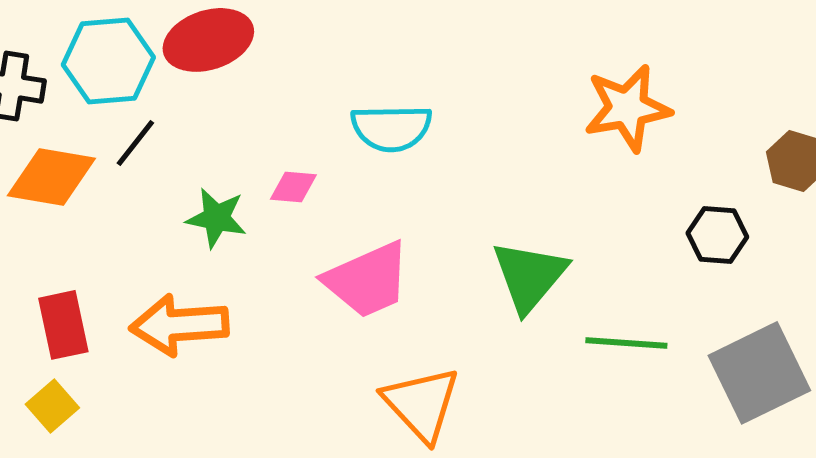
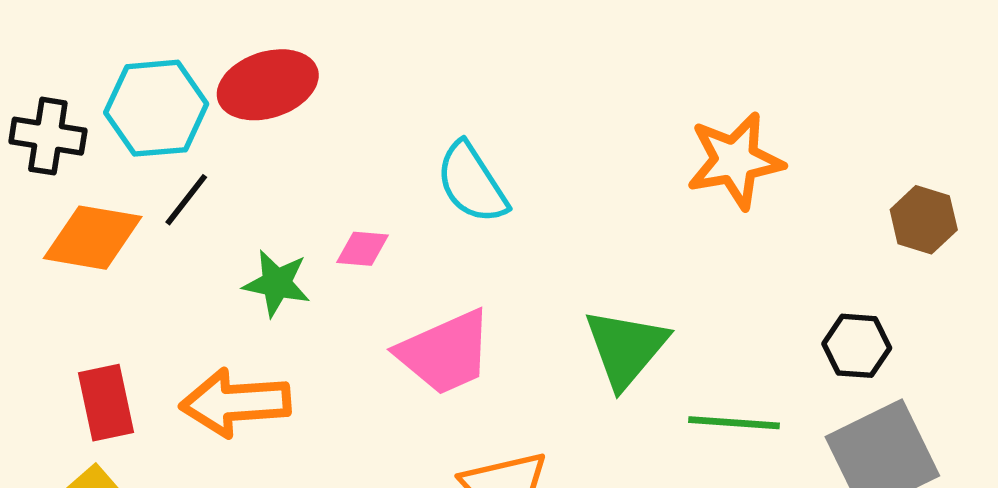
cyan semicircle: (391, 128) -> (472, 183), turned 58
black hexagon: (717, 235) -> (857, 346), moved

